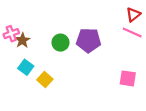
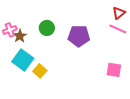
green circle: (60, 43) -> (47, 28), moved
cyan square: (26, 67) -> (23, 60), size x1.5

